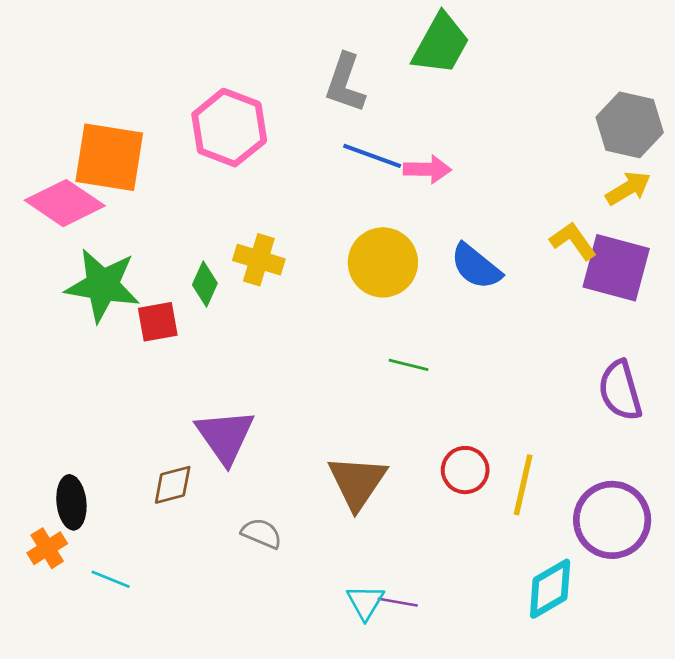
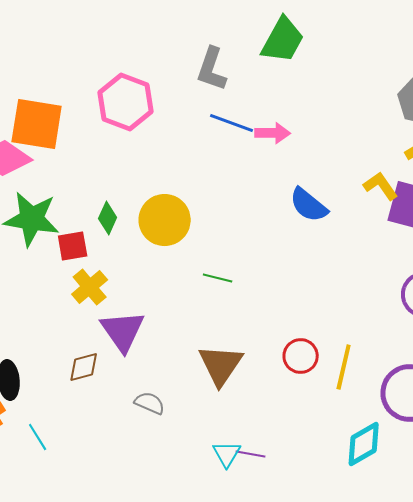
yellow cross: (259, 260) -> (90, 287), moved, turned 33
yellow circle: (383, 262) -> (165, 220), moved
green line: (409, 365) -> (218, 278), moved
cyan line: (111, 579) -> (38, 437), turned 36

